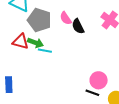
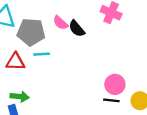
green arrow: (35, 43) -> (20, 97), moved
cyan line: (45, 51) -> (42, 54), moved

